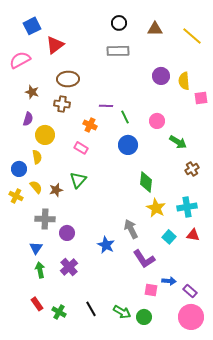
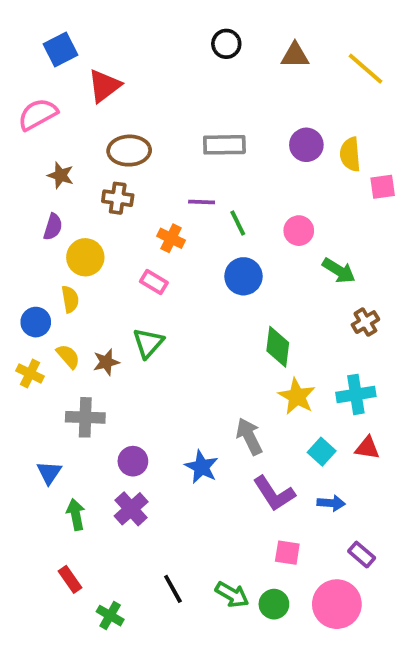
gray rectangle: (118, 51) -> (224, 145), moved
purple circle: (67, 233) -> (133, 461), moved
blue triangle: (36, 248) -> (49, 473), moved
blue arrow: (169, 281) -> (331, 503), moved
green cross: (59, 312) -> (110, 616), moved
pink circle: (191, 317) -> (337, 604), moved

